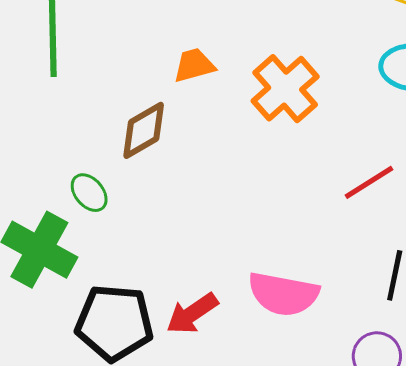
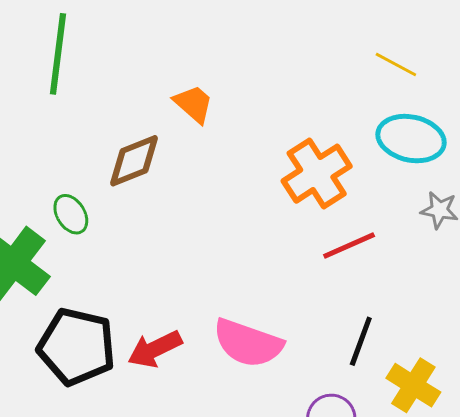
orange trapezoid: (194, 65) -> (193, 104), turned 48
orange cross: (285, 89) -> (317, 174), moved

